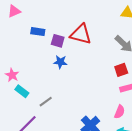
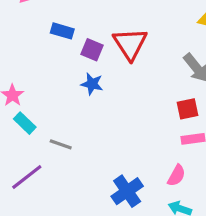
red triangle: (81, 34) -> (130, 44), turned 35
gray line: (46, 102) -> (61, 144), turned 48

